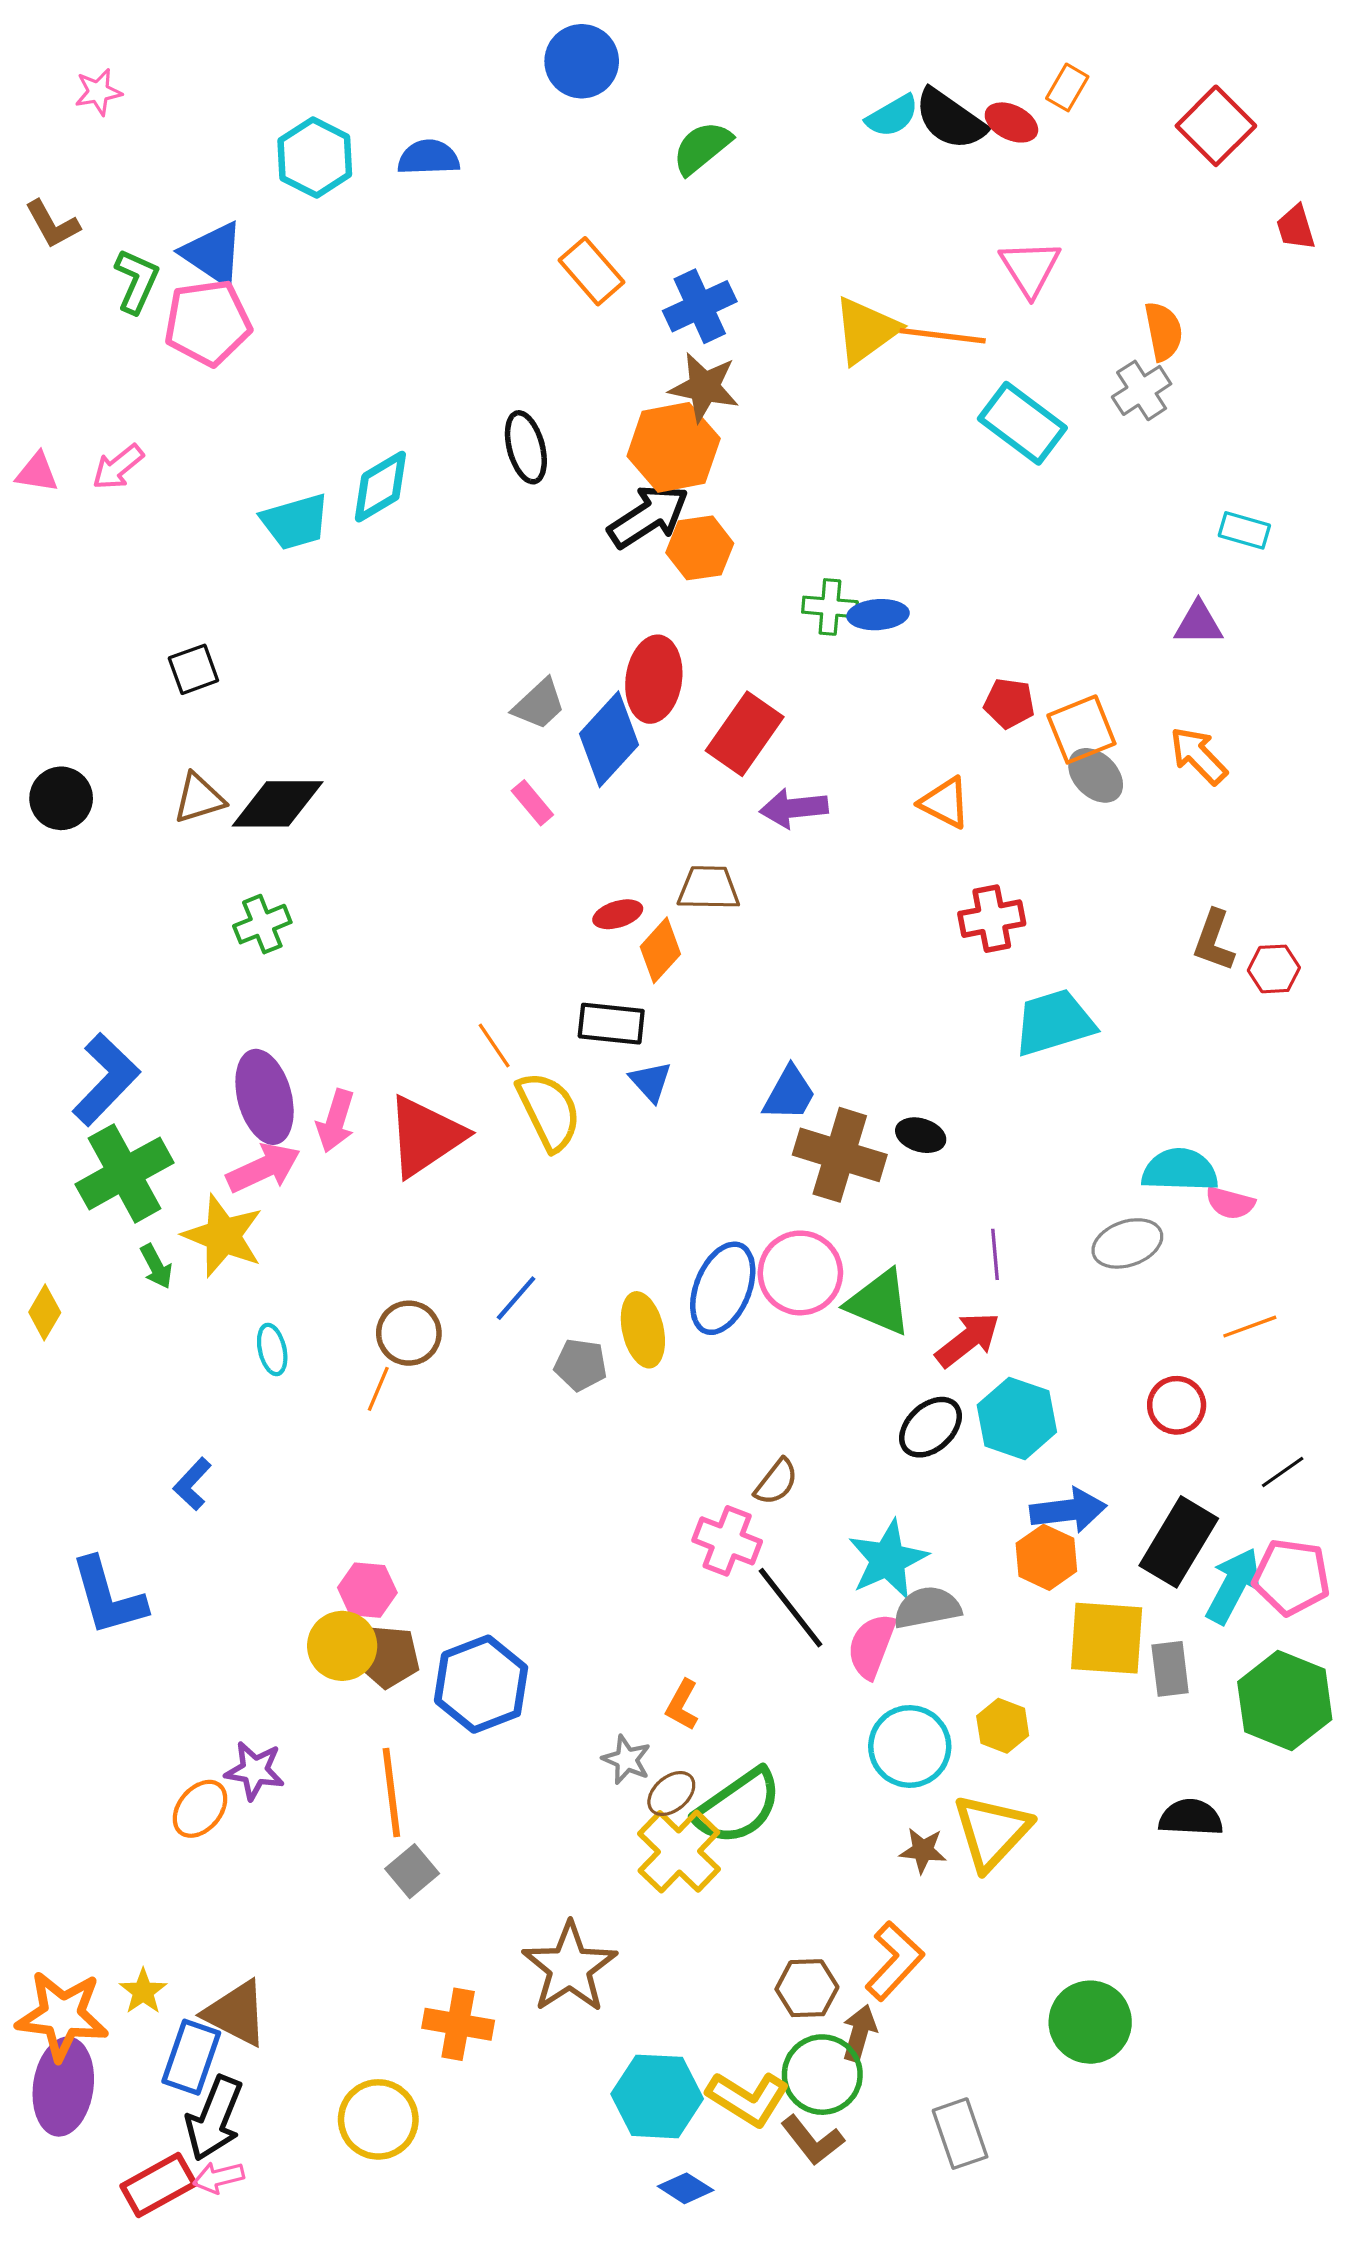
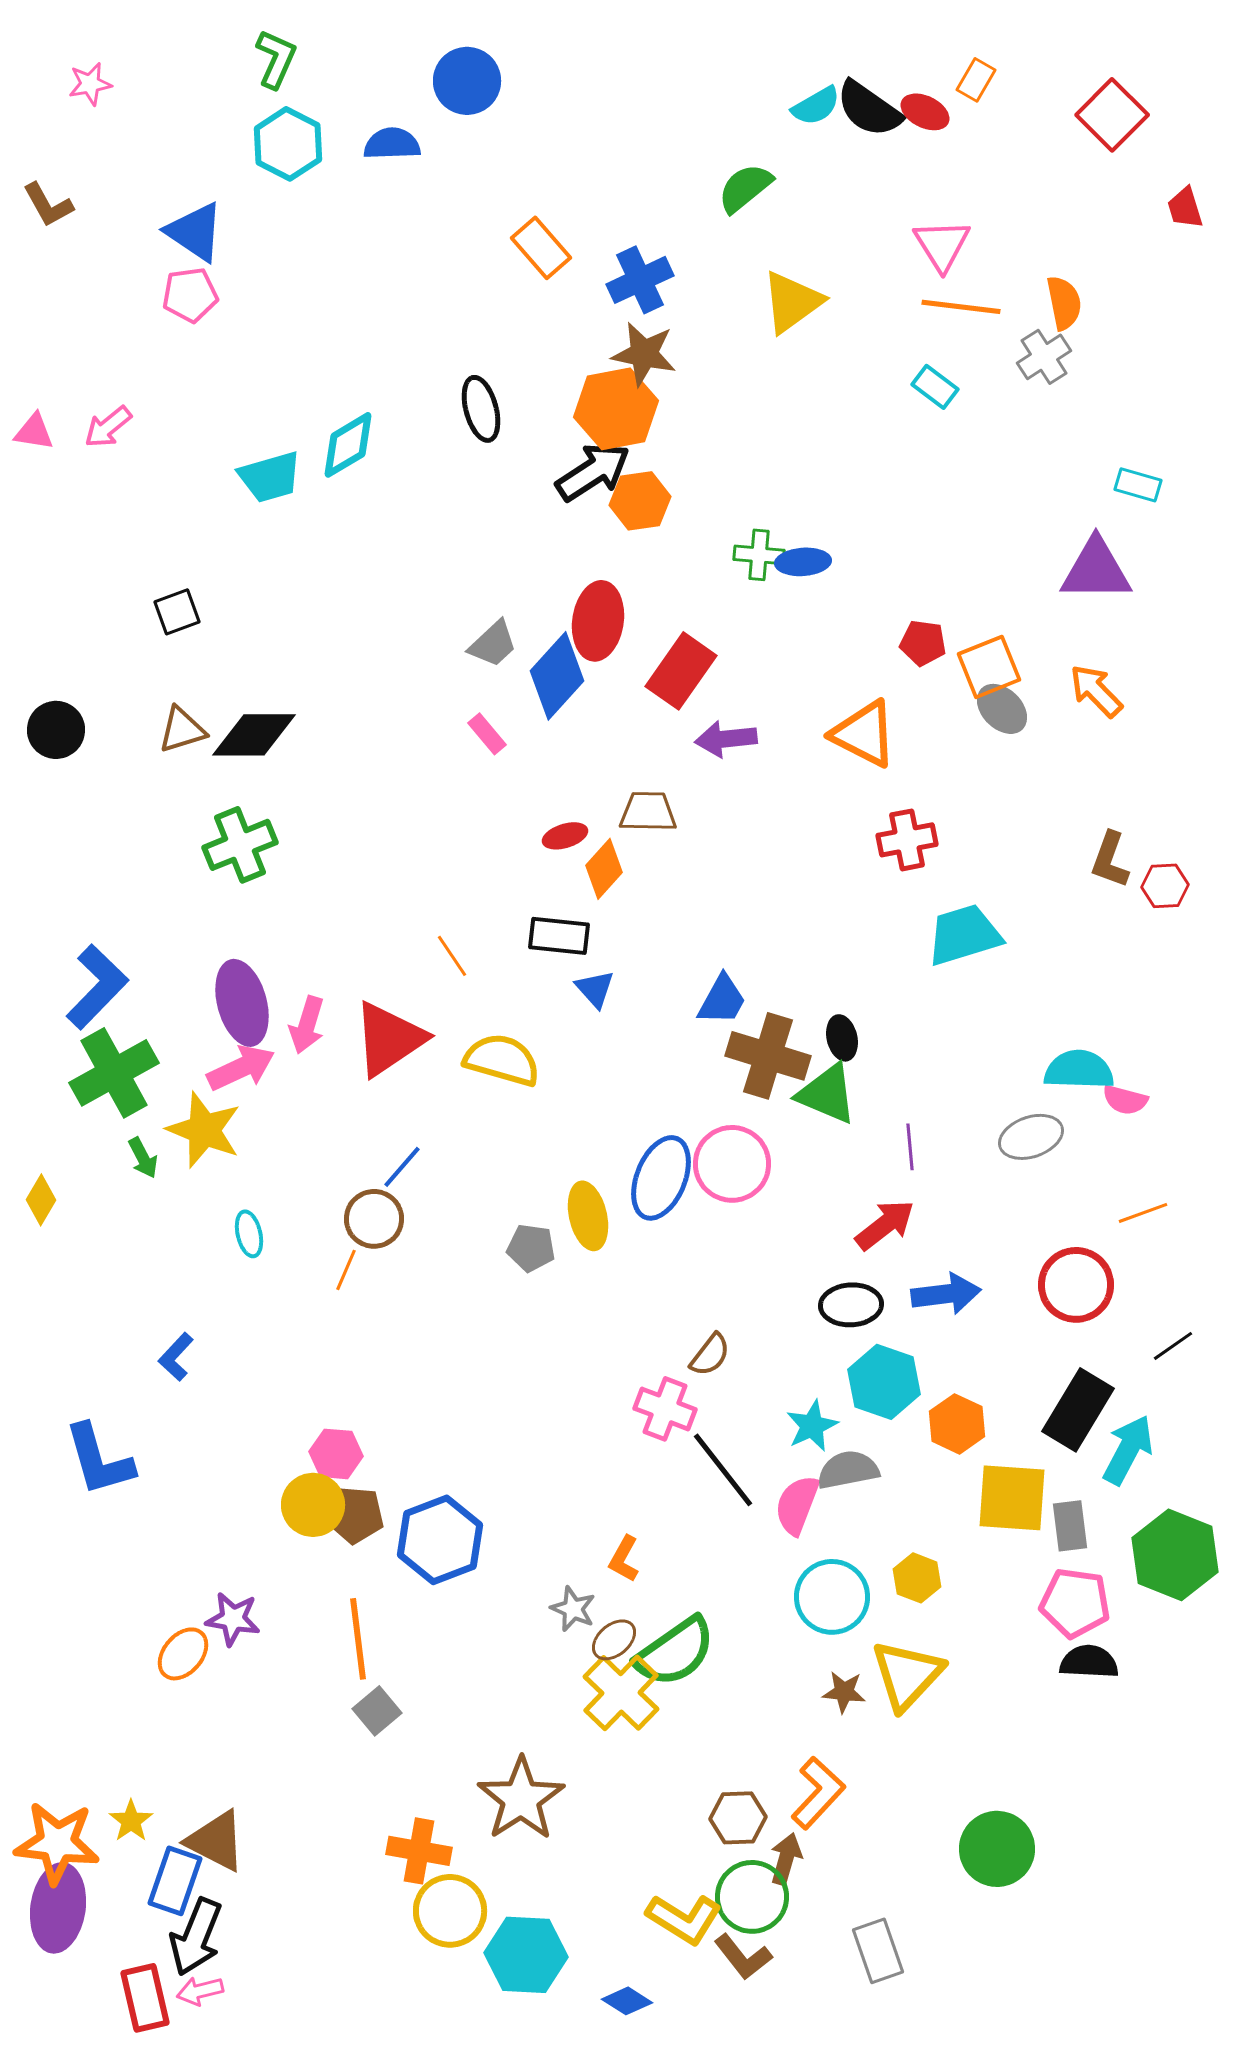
blue circle: (582, 61) -> (467, 81), moved
green semicircle: (702, 148) -> (745, 188), moved
green L-shape: (137, 281) -> (276, 59), moved
pink pentagon: (208, 323) -> (190, 295), size x0.7
orange line: (943, 336) -> (961, 307), moved
cyan rectangle: (1022, 423) -> (935, 387), size x0.6
purple triangle: (1198, 623) -> (1096, 570), size x1.6
orange triangle: (945, 803) -> (864, 734), size x1.4
green cross: (262, 924) -> (240, 845), size x1.4
yellow semicircle: (549, 1111) -> (502, 1060), moved, turned -48
black ellipse: (921, 1135) -> (842, 1038), turned 60
blue line: (516, 1298) -> (402, 1167), moved
green triangle: (879, 1302) -> (827, 1094), moved
red circle: (1177, 1405) -> (1076, 1285), size x1.4
cyan hexagon: (1017, 1418) -> (884, 1382), moved
black ellipse: (931, 1427) -> (851, 1305), turned 40
blue arrow: (1068, 1510) -> (946, 1294), moved
cyan star: (888, 1559) -> (812, 1426), size x0.7
pink pentagon: (1291, 1577) -> (1075, 1603), moved
cyan hexagon: (657, 2096) -> (526, 1955), moved
yellow circle: (378, 2119) -> (450, 1911), moved
red rectangle: (158, 2185) -> (145, 1998), turned -74

